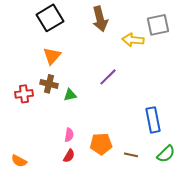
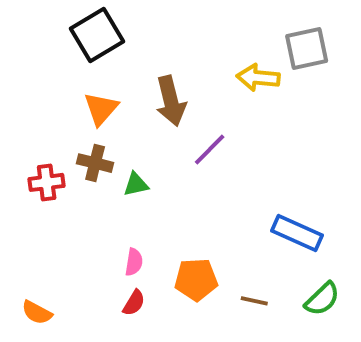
brown arrow: (100, 19) -> (171, 101), moved
blue rectangle: (153, 120) -> (297, 233), turned -55

